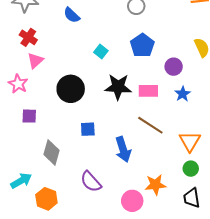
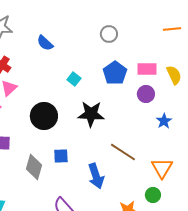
pink rectangle: (148, 91) -> (147, 69), moved
blue star: (183, 94) -> (164, 121), moved
gray diamond: (51, 152) -> (34, 167), moved
green circle: (191, 169) -> (153, 195), moved

